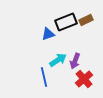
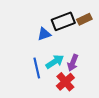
blue line: (44, 77) -> (37, 68), moved
red cross: (84, 79) -> (65, 82), moved

